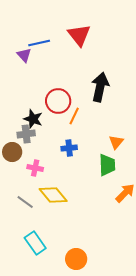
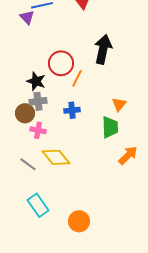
gray cross: (26, 134) -> (38, 101), moved
brown circle: (12, 152) -> (25, 113), moved

